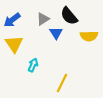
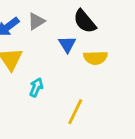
gray triangle: (43, 19) -> (36, 21), moved
yellow semicircle: (89, 36) -> (95, 58), moved

